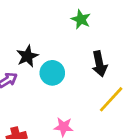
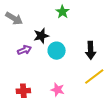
green star: (81, 19) -> (62, 12), moved

